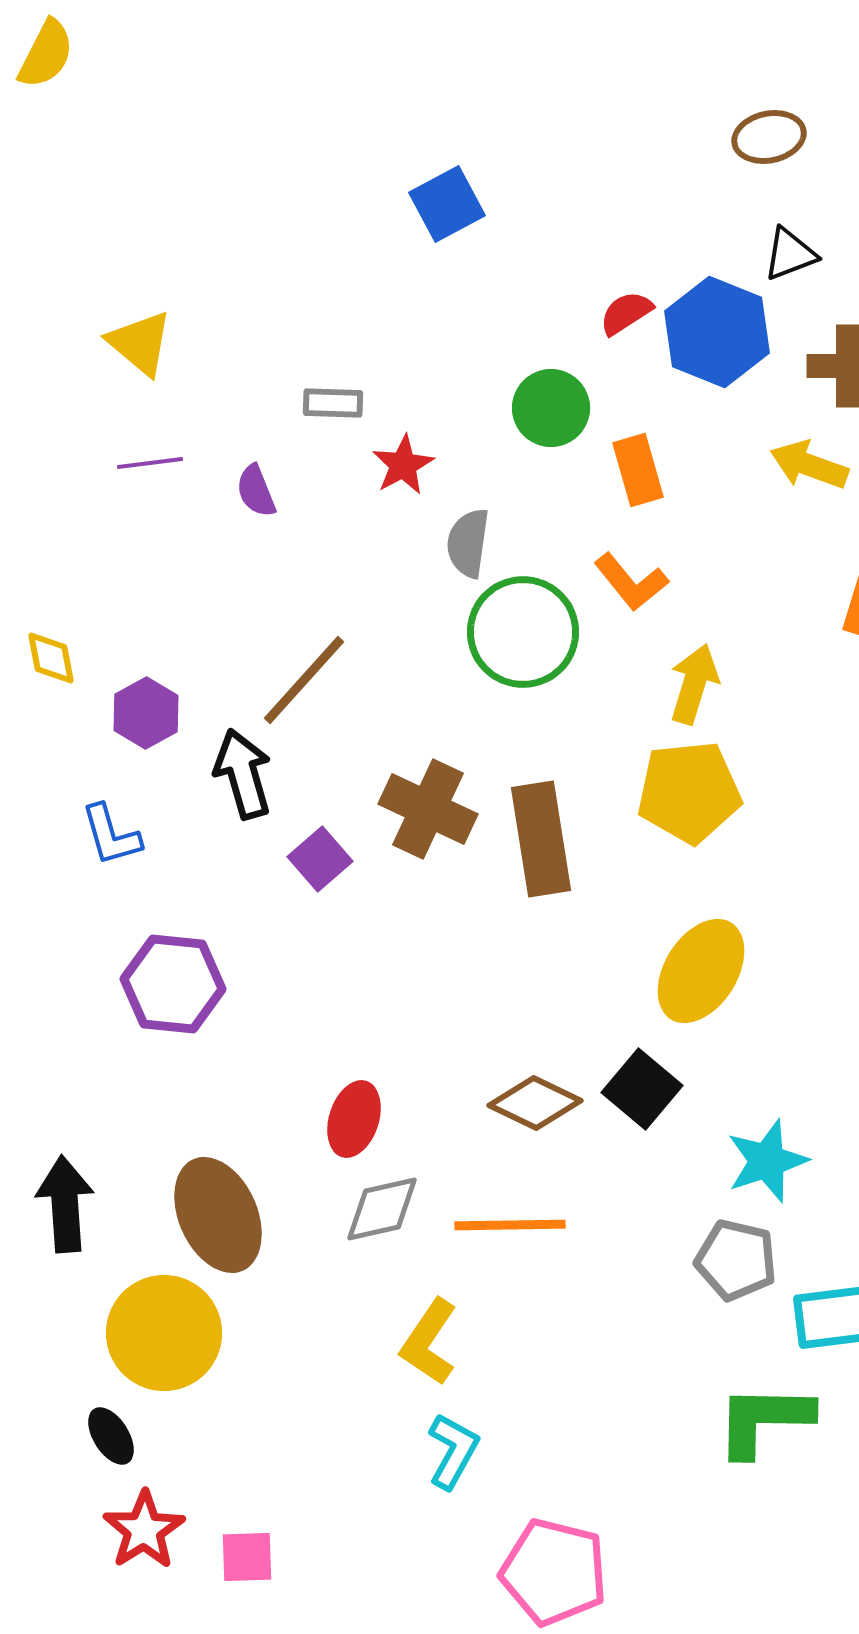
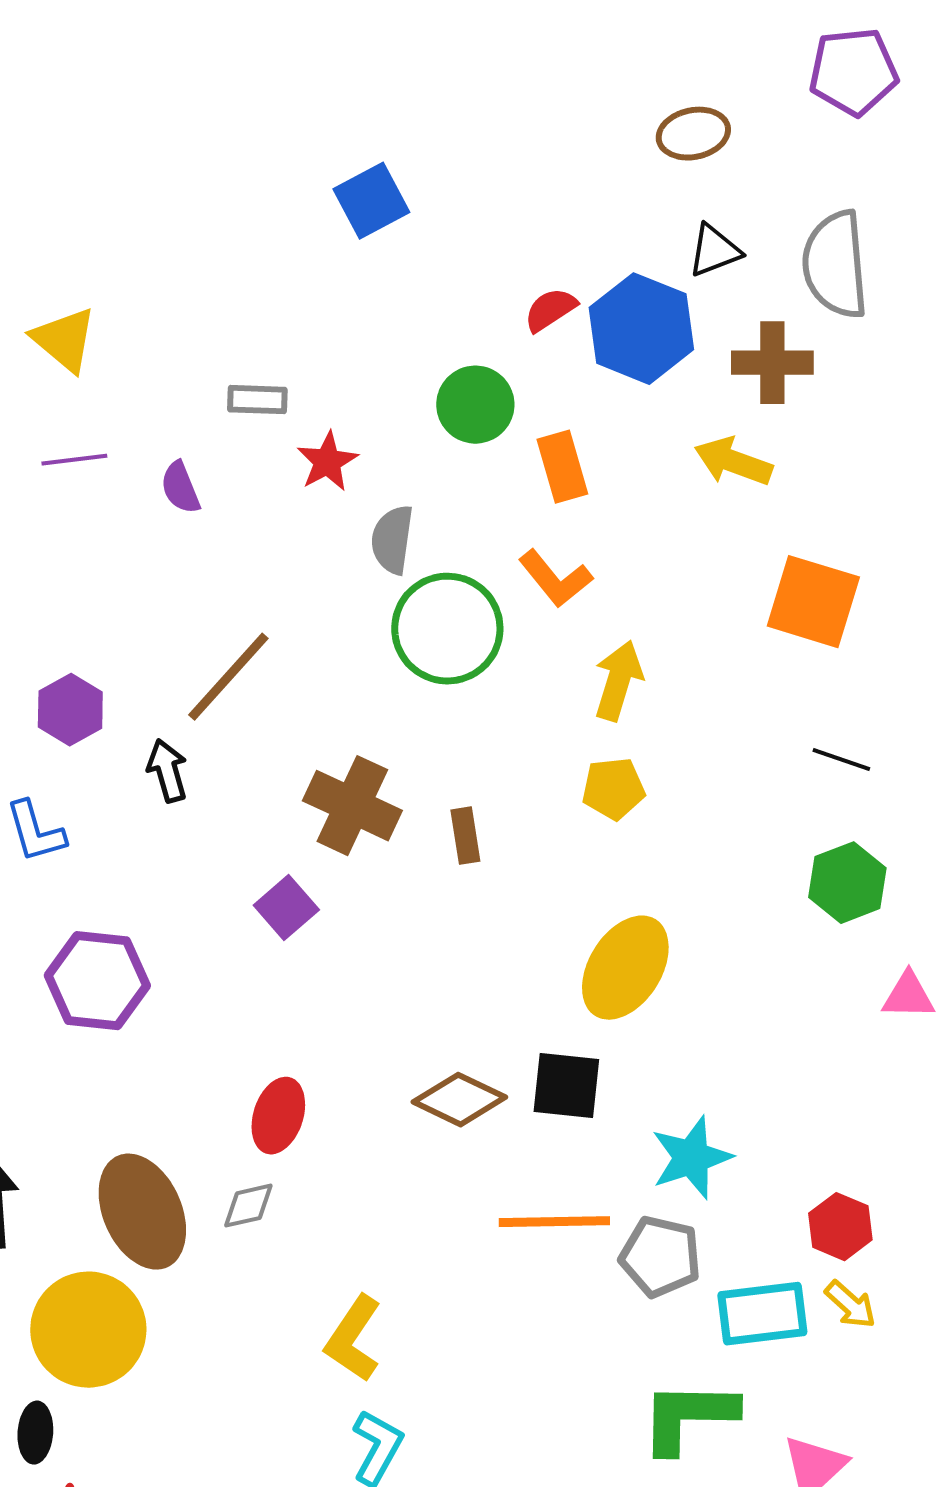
black arrow: (243, 774) -> (167, 771), size x0.7
yellow pentagon: (689, 792) -> (613, 789), size x0.6
brown rectangle: (541, 839) -> (465, 836), size x0.5
purple square: (320, 859) -> (286, 908), moved
black square: (642, 1089) -> (566, 1086), turned -34
gray diamond: (382, 1209) -> (248, 1206), moved, size x0.7
orange line: (510, 1225) -> (554, 1222), moved
black ellipse: (111, 1436) -> (35, 1433), turned 36

